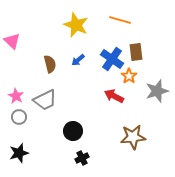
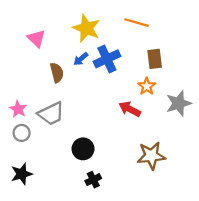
pink triangle: (12, 41) -> (36, 38), moved
blue cross: (112, 59) -> (107, 59), moved, turned 30
blue arrow: (78, 60) -> (81, 59), moved

